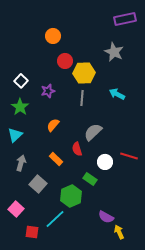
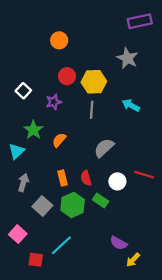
red circle: (65, 61) -> (67, 76), moved
green star: (20, 107) -> (33, 130), moved
red semicircle: (77, 149) -> (86, 178), moved
orange rectangle: (56, 159) -> (63, 178), turned 32
green hexagon: (71, 196) -> (73, 205), moved
yellow arrow: (119, 232) -> (133, 260), turned -112

